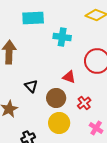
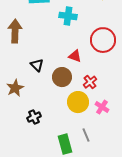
yellow circle: (59, 123) -> (78, 102), moved

